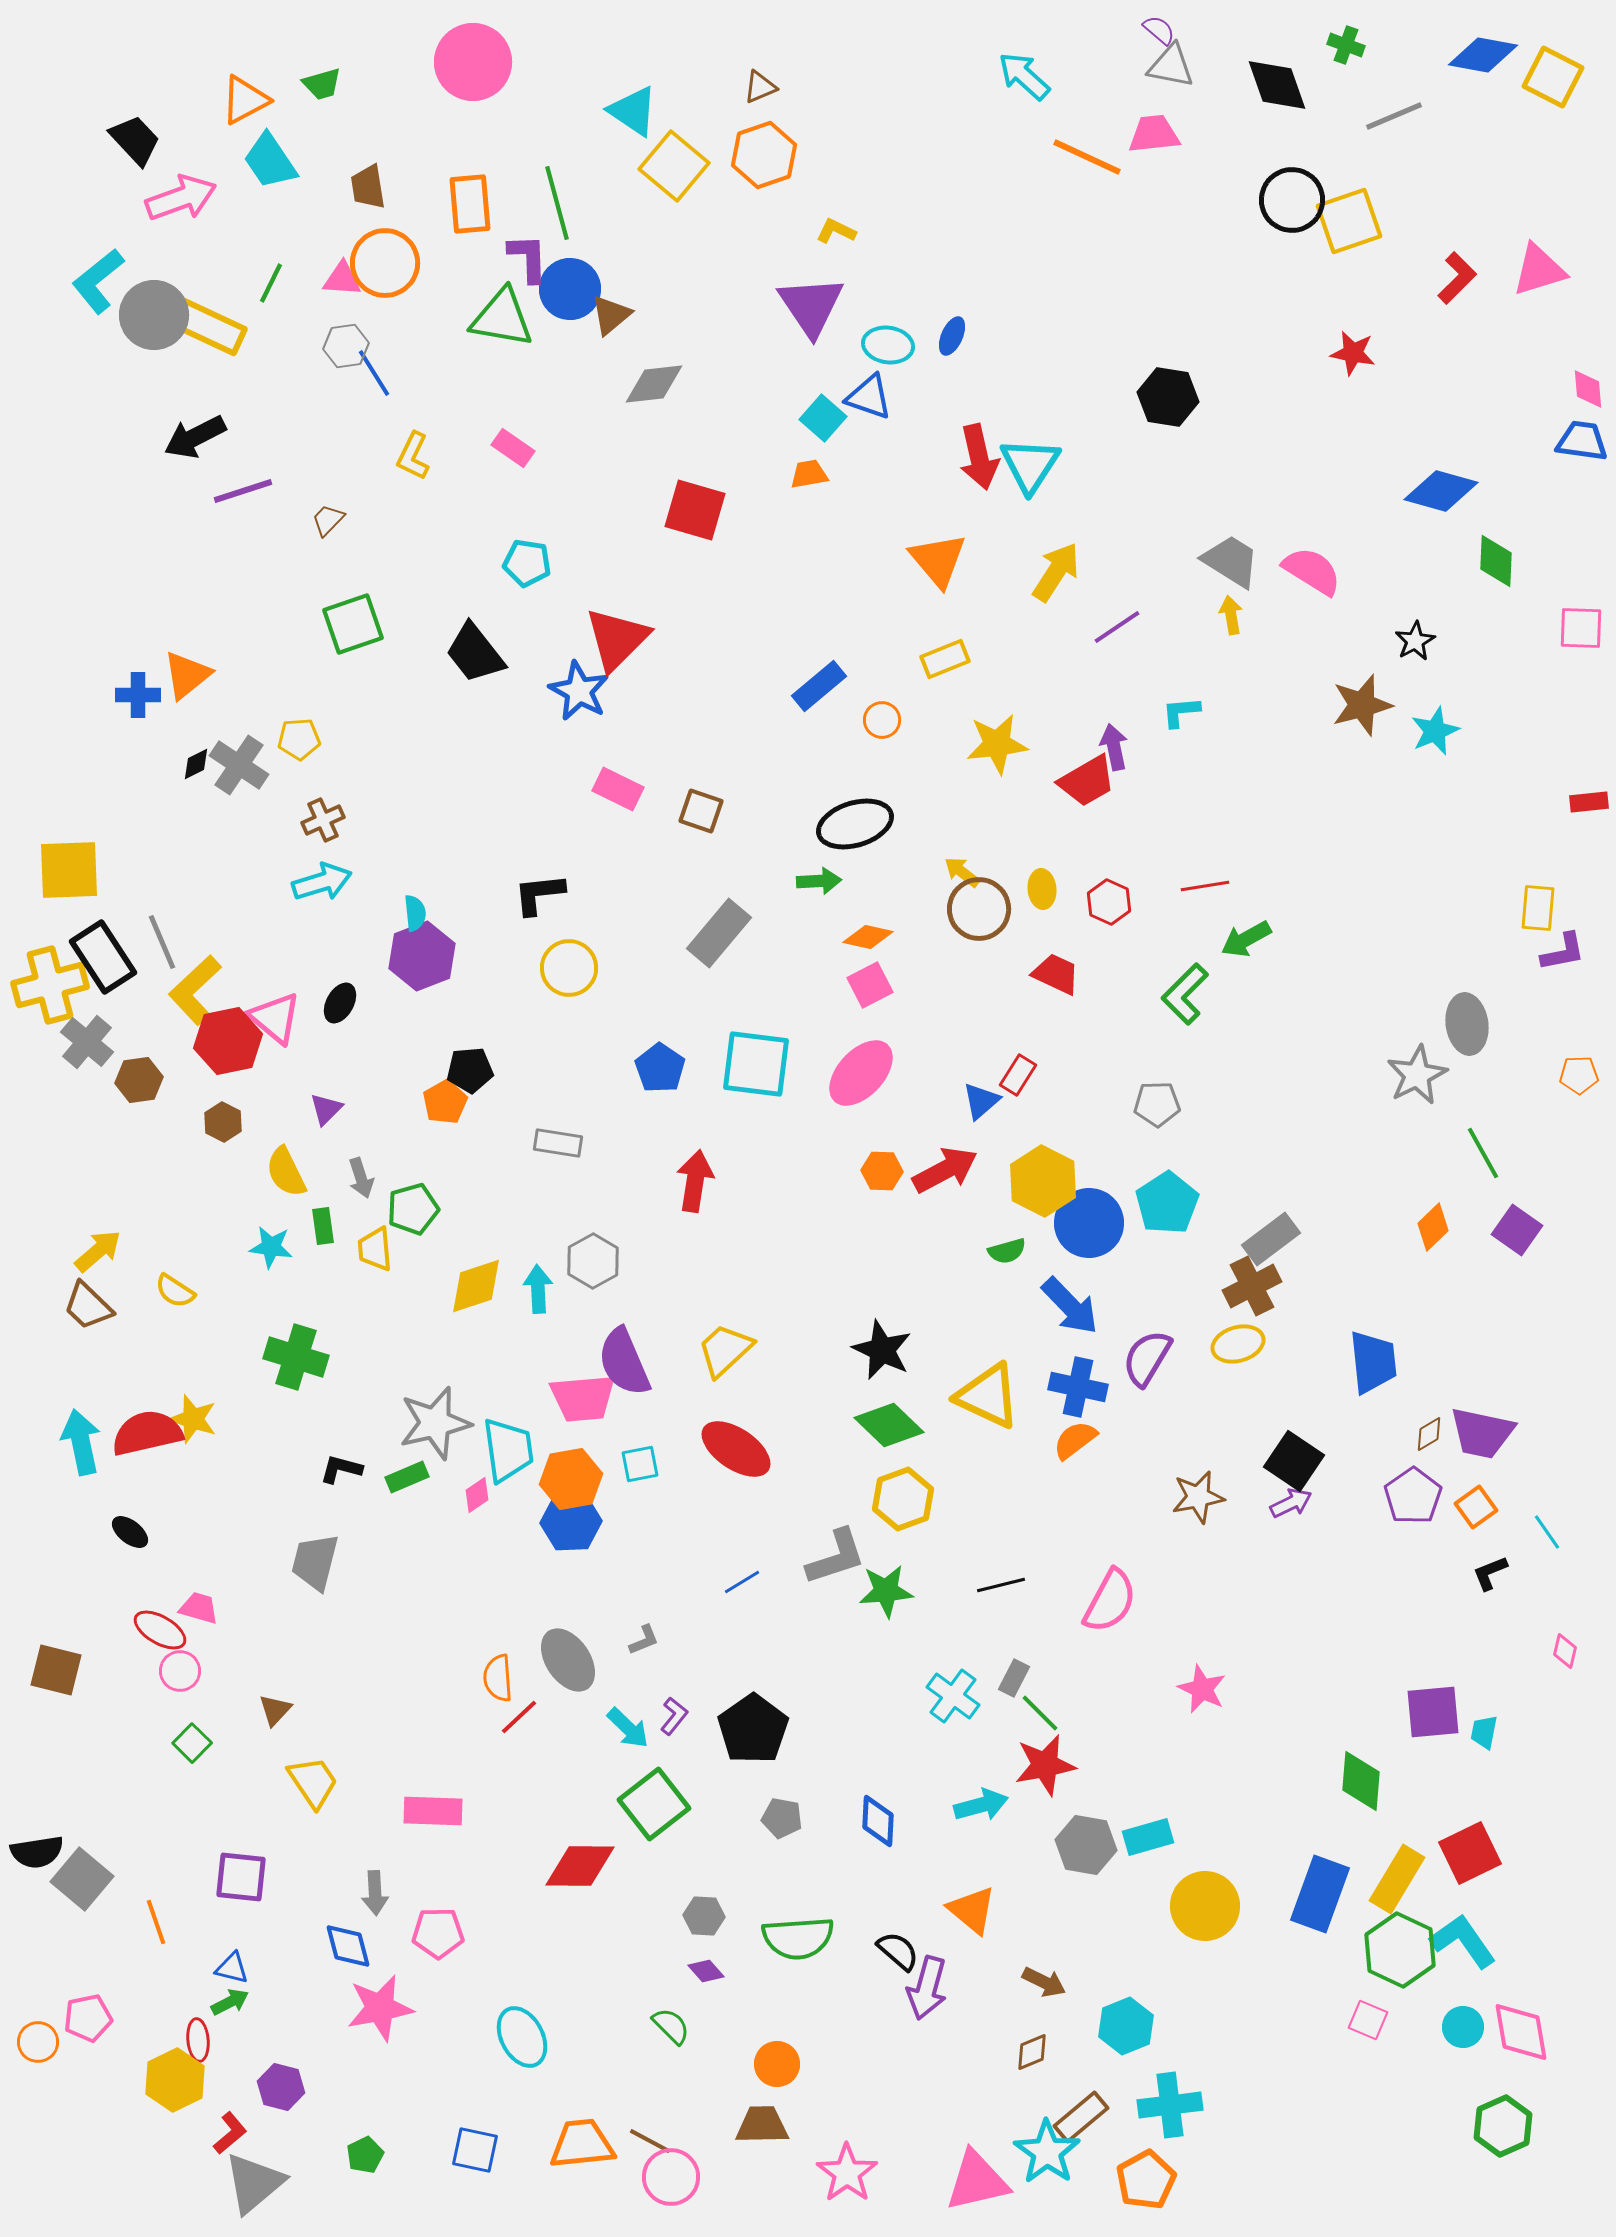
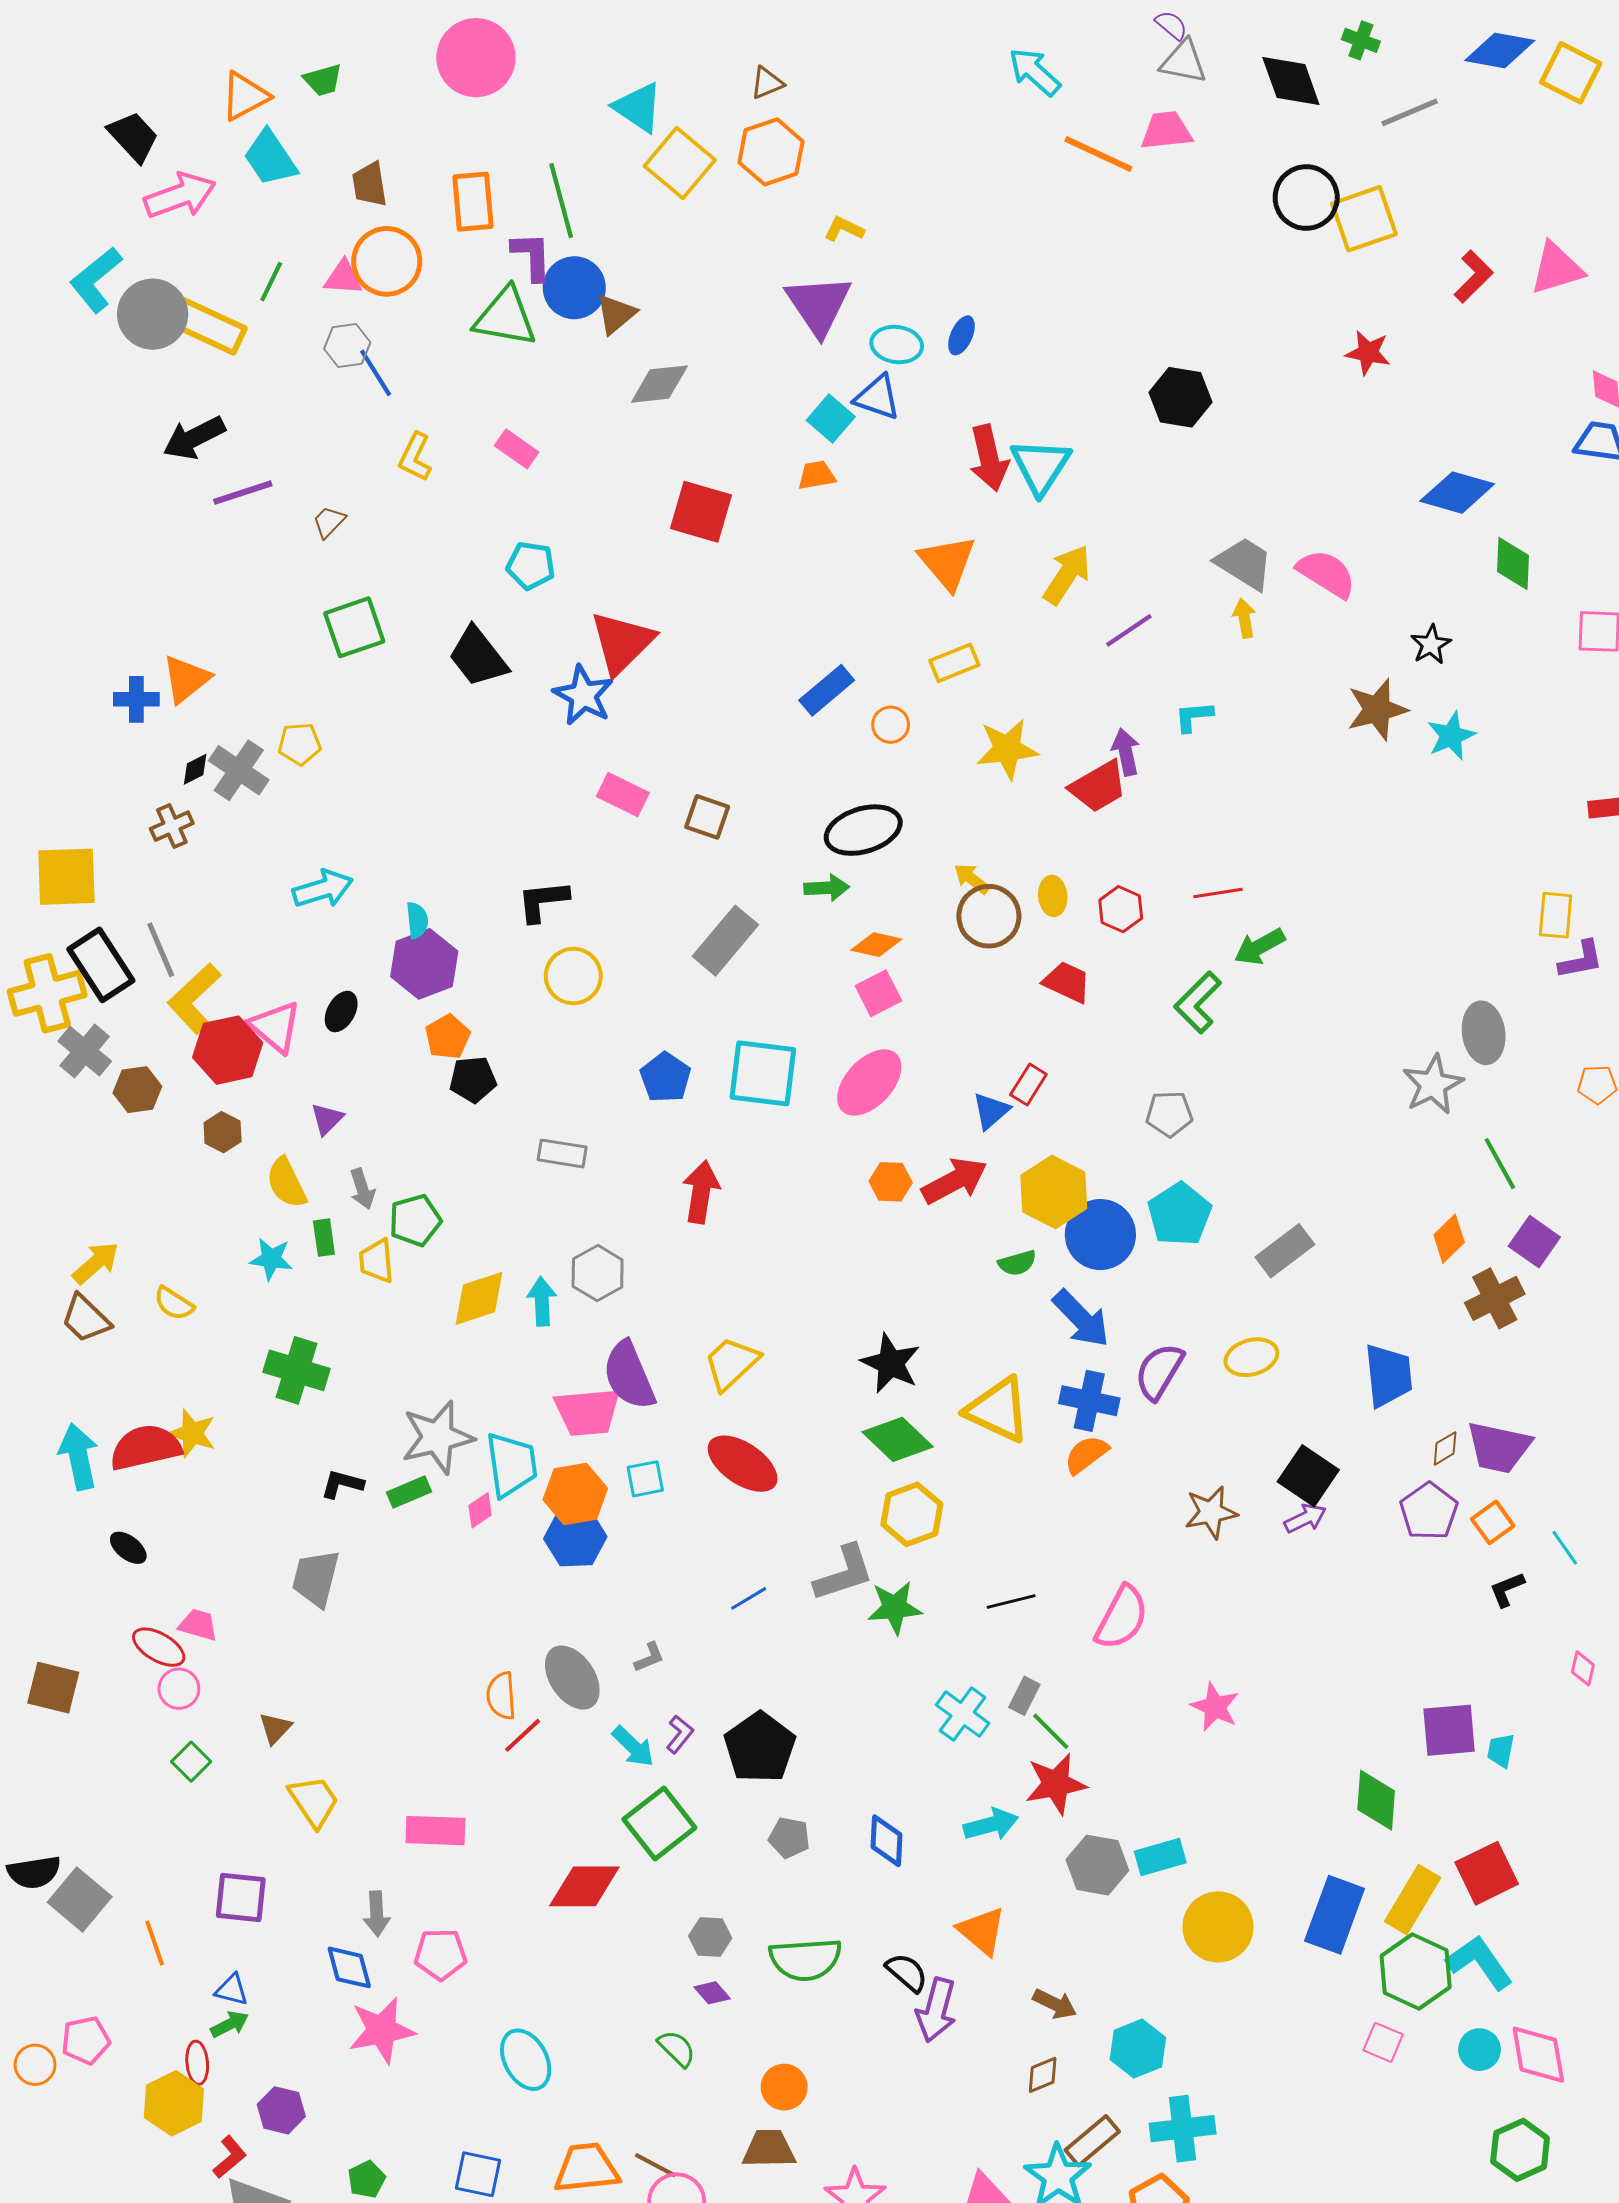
brown cross: (323, 820) -> (172, 826), moved
orange pentagon: (445, 1102) -> (448, 1037), moved
brown cross: (1252, 1286) -> (1495, 1298), moved

